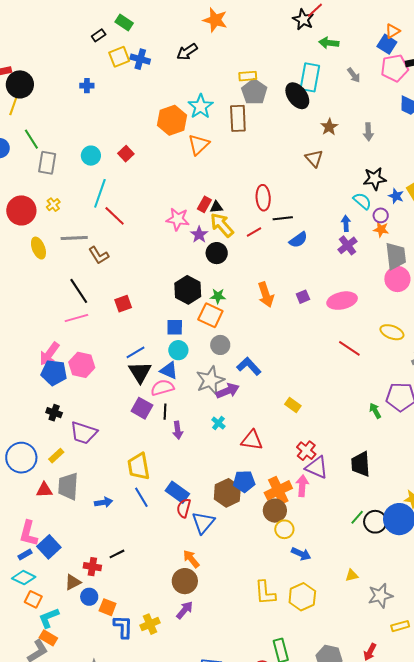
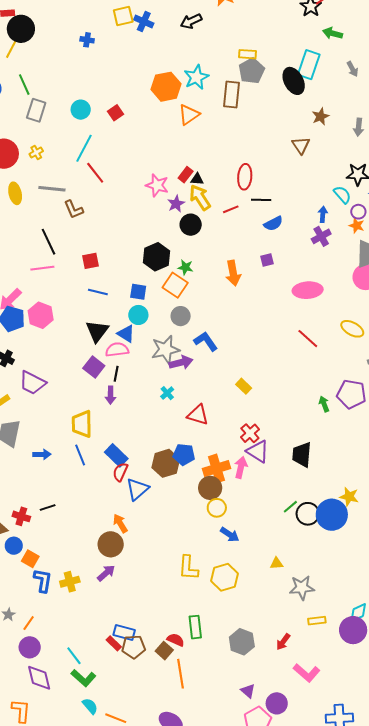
purple square: (303, 297) -> (267, 260), moved
blue line: (135, 352) -> (98, 292), moved, turned 36
purple arrow: (178, 430) -> (111, 395), moved

